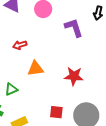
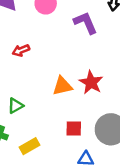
orange triangle: (35, 69) -> (62, 86), moved
red star: (74, 76) -> (91, 82), turned 30

